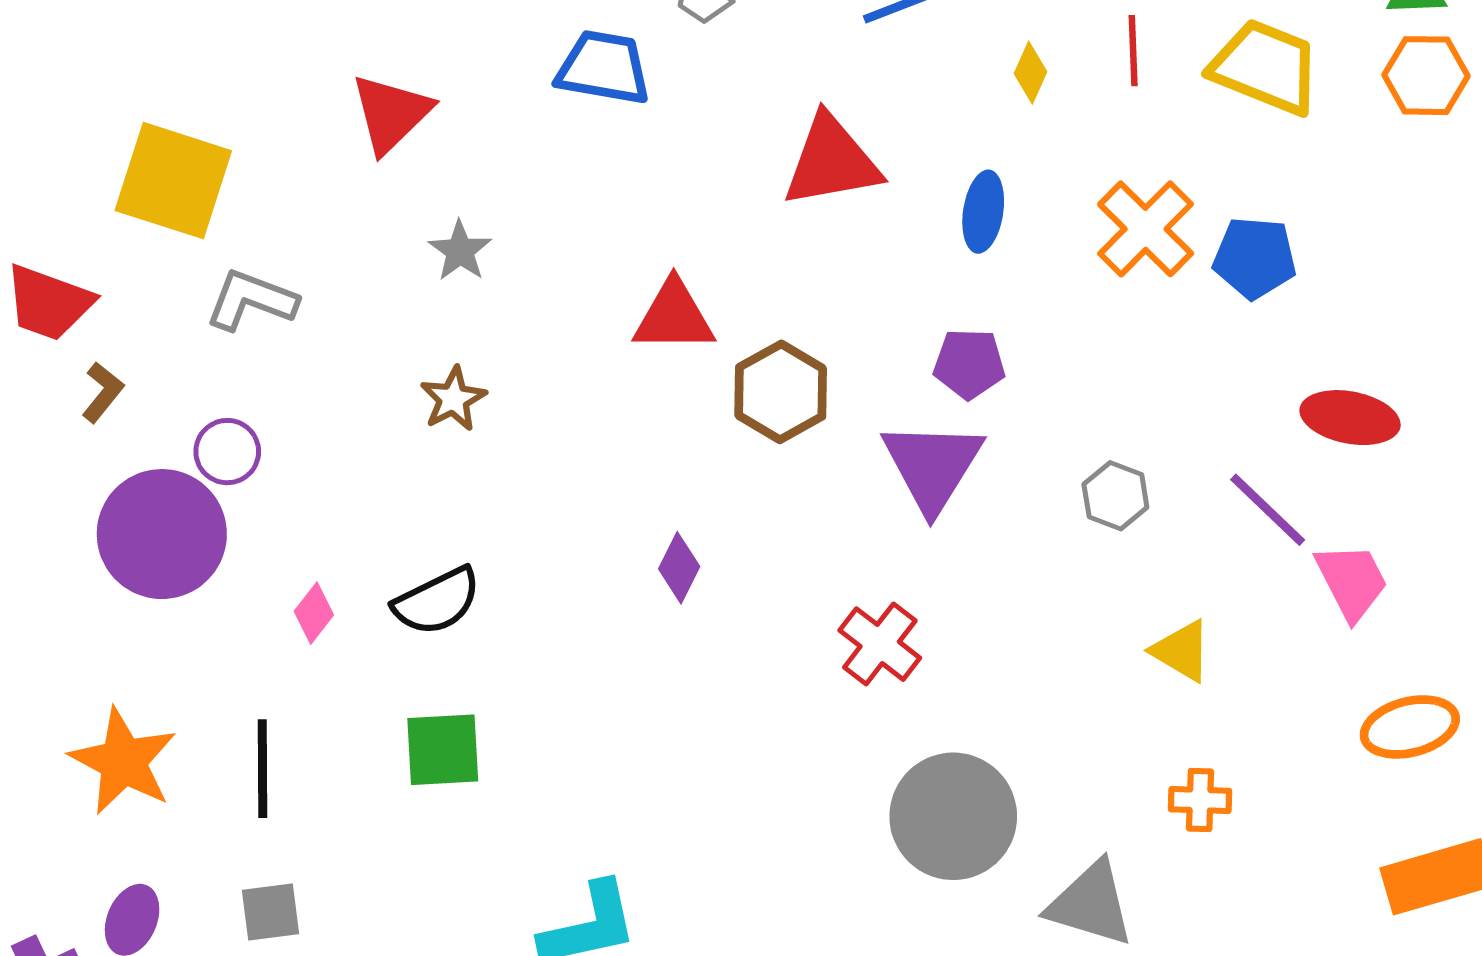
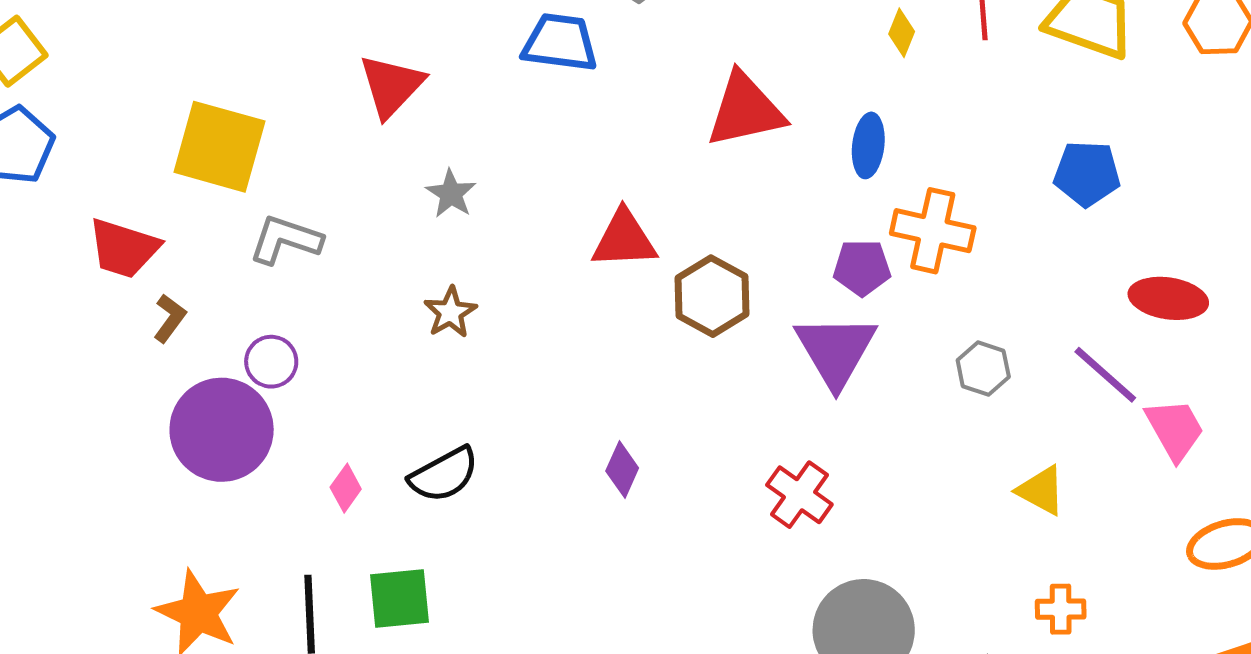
orange cross: (1146, 229) -> (933, 231), moved, turned -30
purple diamond: (679, 568) -> (622, 470), moved
green square: (443, 750) -> (400, 598), moved

